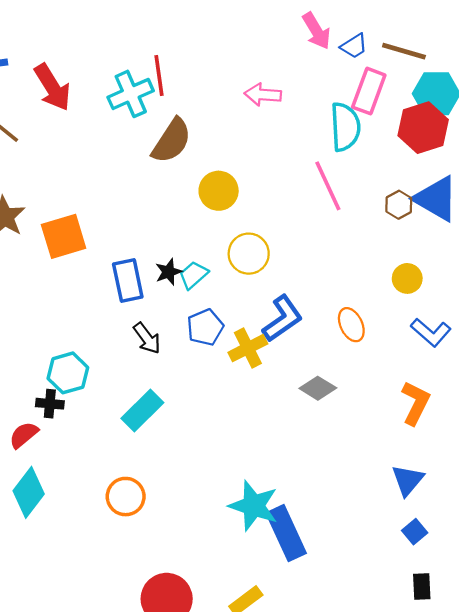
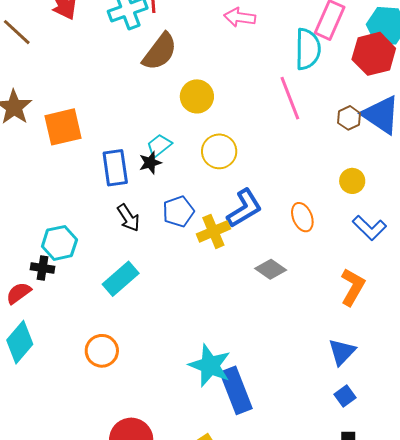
cyan trapezoid: (193, 275) -> (159, 146), moved

